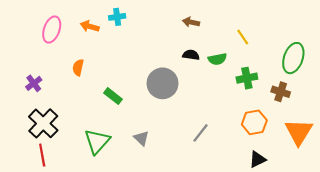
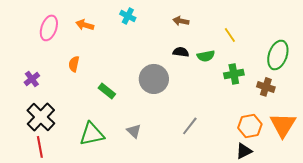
cyan cross: (117, 17) -> (128, 16), moved, turned 35
orange hexagon: (254, 122) -> (250, 126), moved
green triangle: (97, 141) -> (92, 134), turned 36

